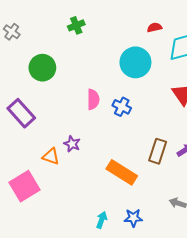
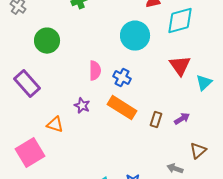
purple star: (72, 144) -> (82, 106), moved
brown rectangle: (158, 151) -> (156, 120), size x0.7
orange rectangle: (122, 172) -> (122, 108), moved

